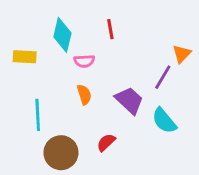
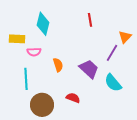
red line: (110, 29) -> (90, 20), moved
pink semicircle: (84, 61) -> (34, 52), moved
red semicircle: (106, 143) -> (73, 98), turned 64

